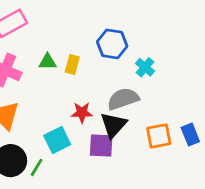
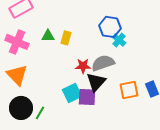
blue hexagon: (112, 44) -> (110, 27), moved
red star: (82, 113) -> (83, 66), moved
cyan square: (57, 140) -> (72, 93), moved

